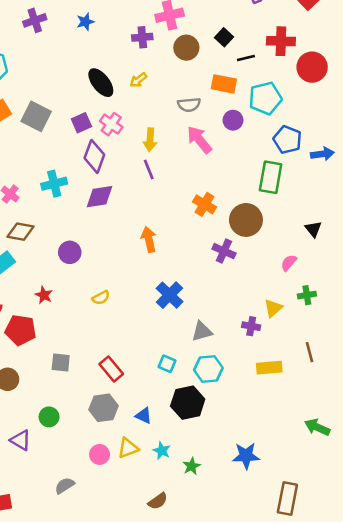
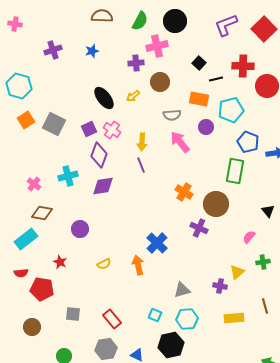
brown circle: (186, 48) -> (160, 82), moved
orange arrow: (149, 239) -> (138, 265), moved
blue cross: (170, 295) -> (157, 243), moved

